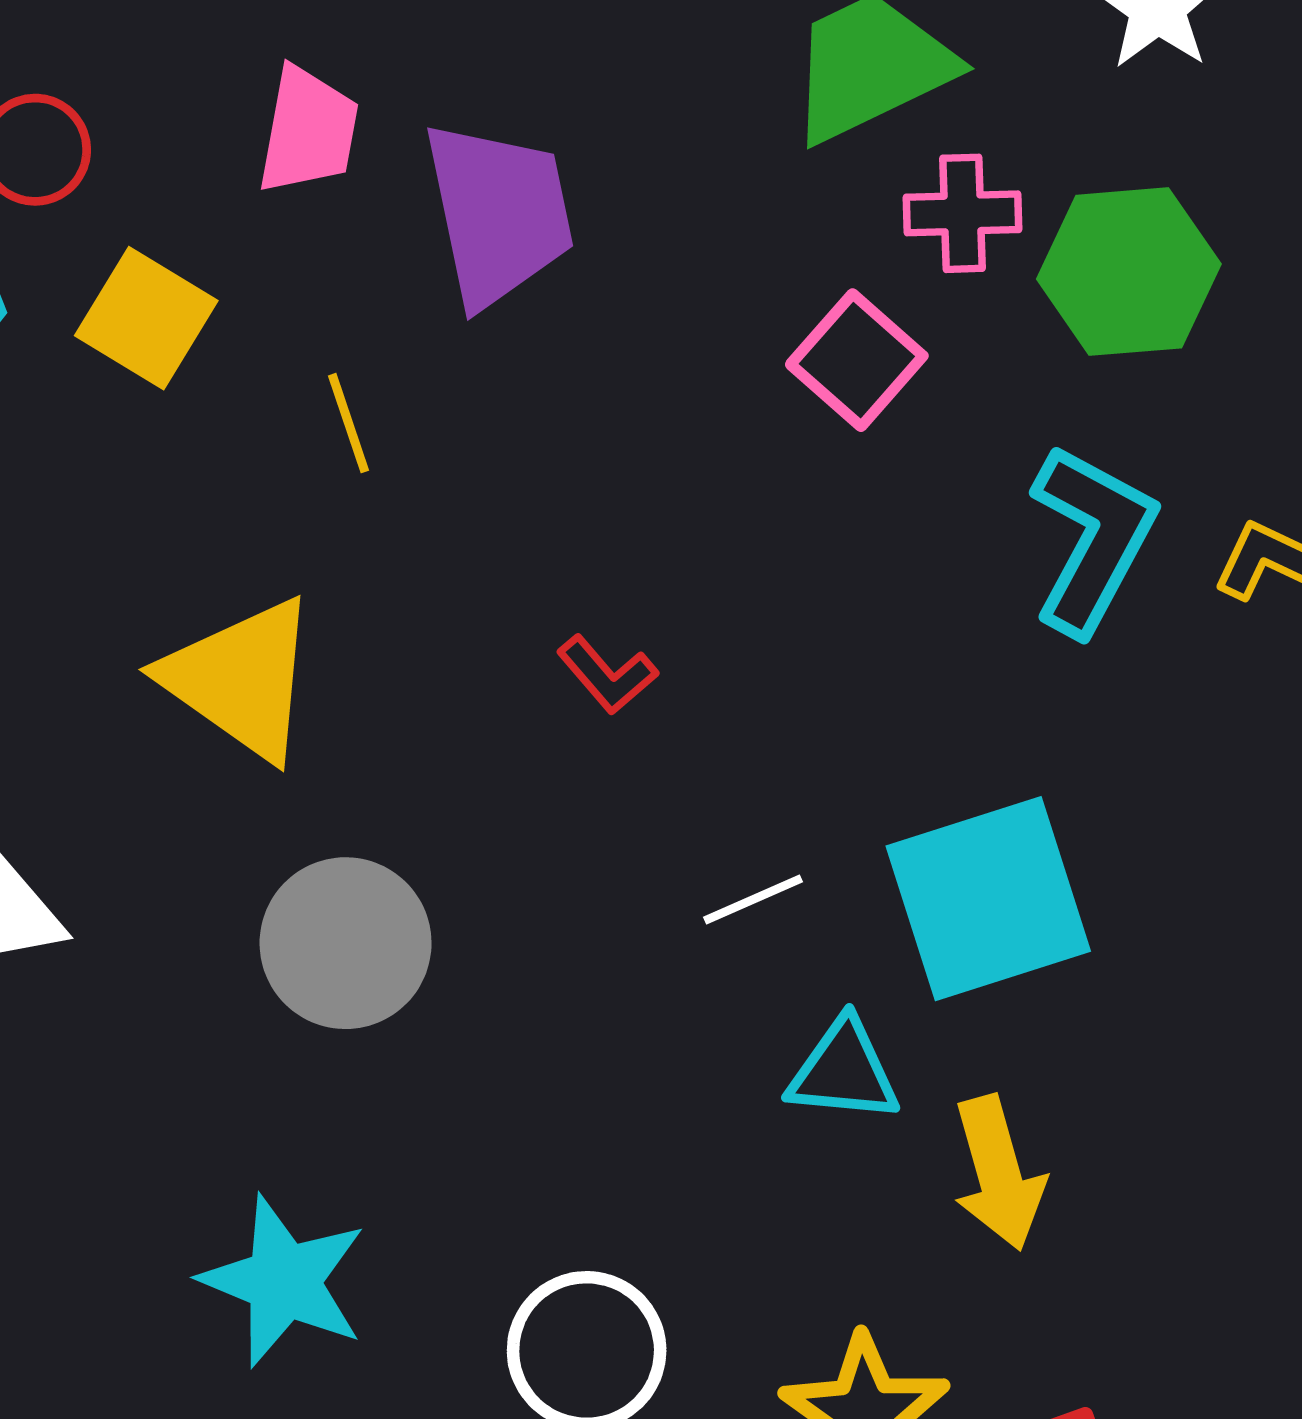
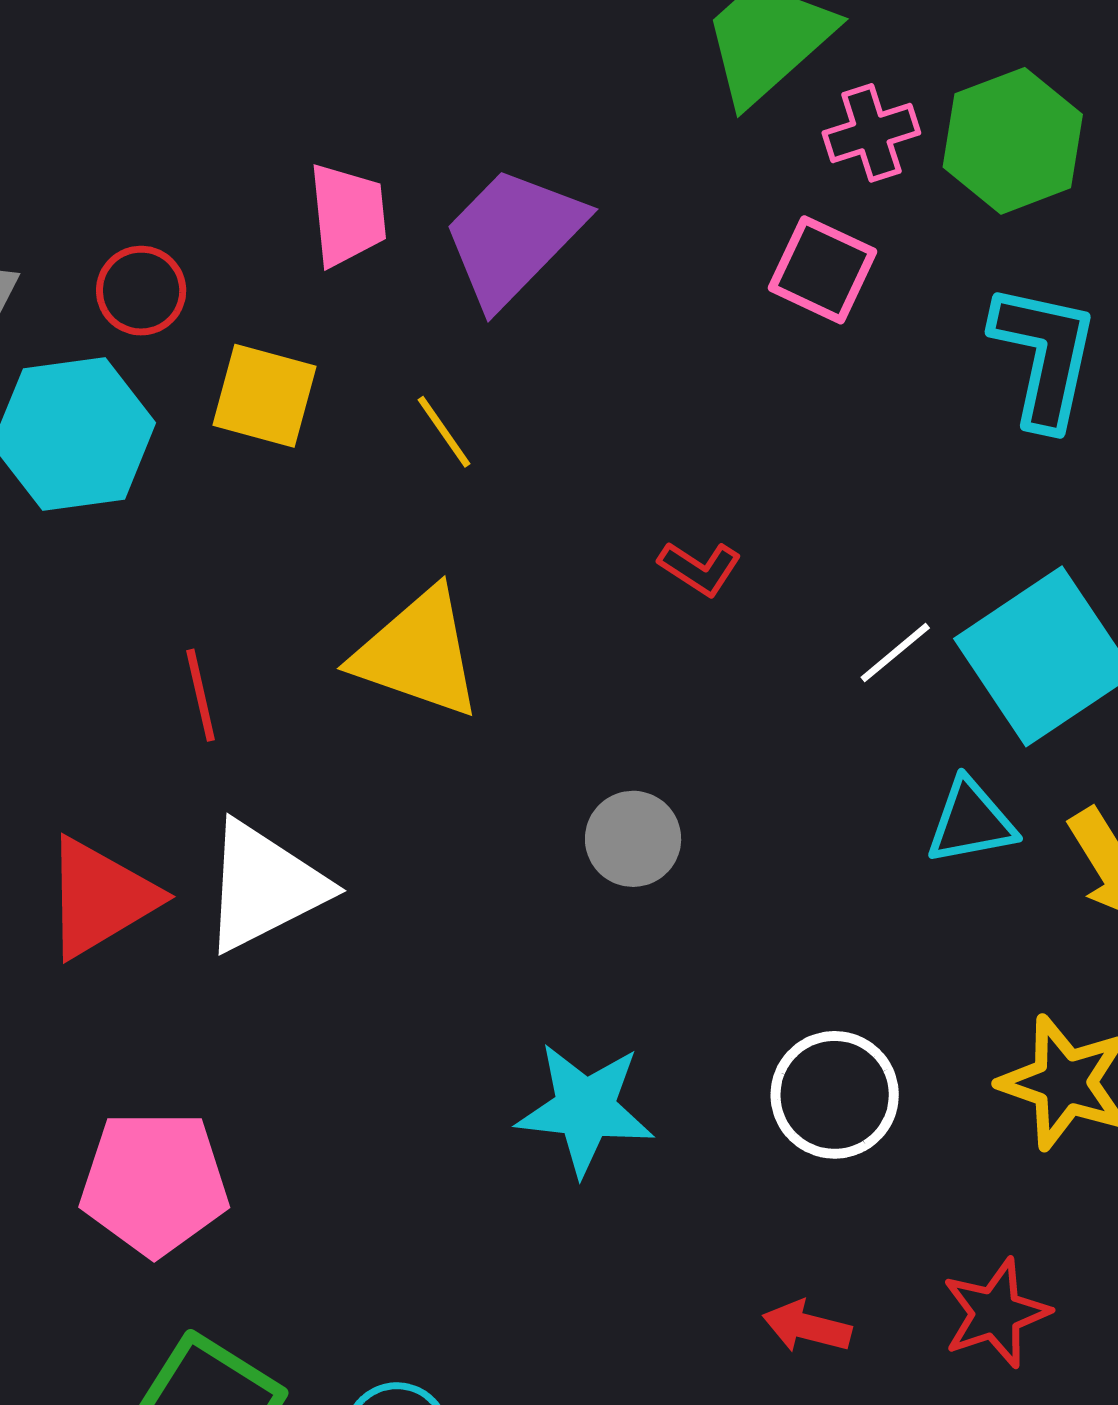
purple trapezoid: (498, 214) -> (513, 237), turned -108
white line: (753, 899) -> (895, 653), moved
gray circle: (346, 943) -> (633, 839), moved, size x0.7

